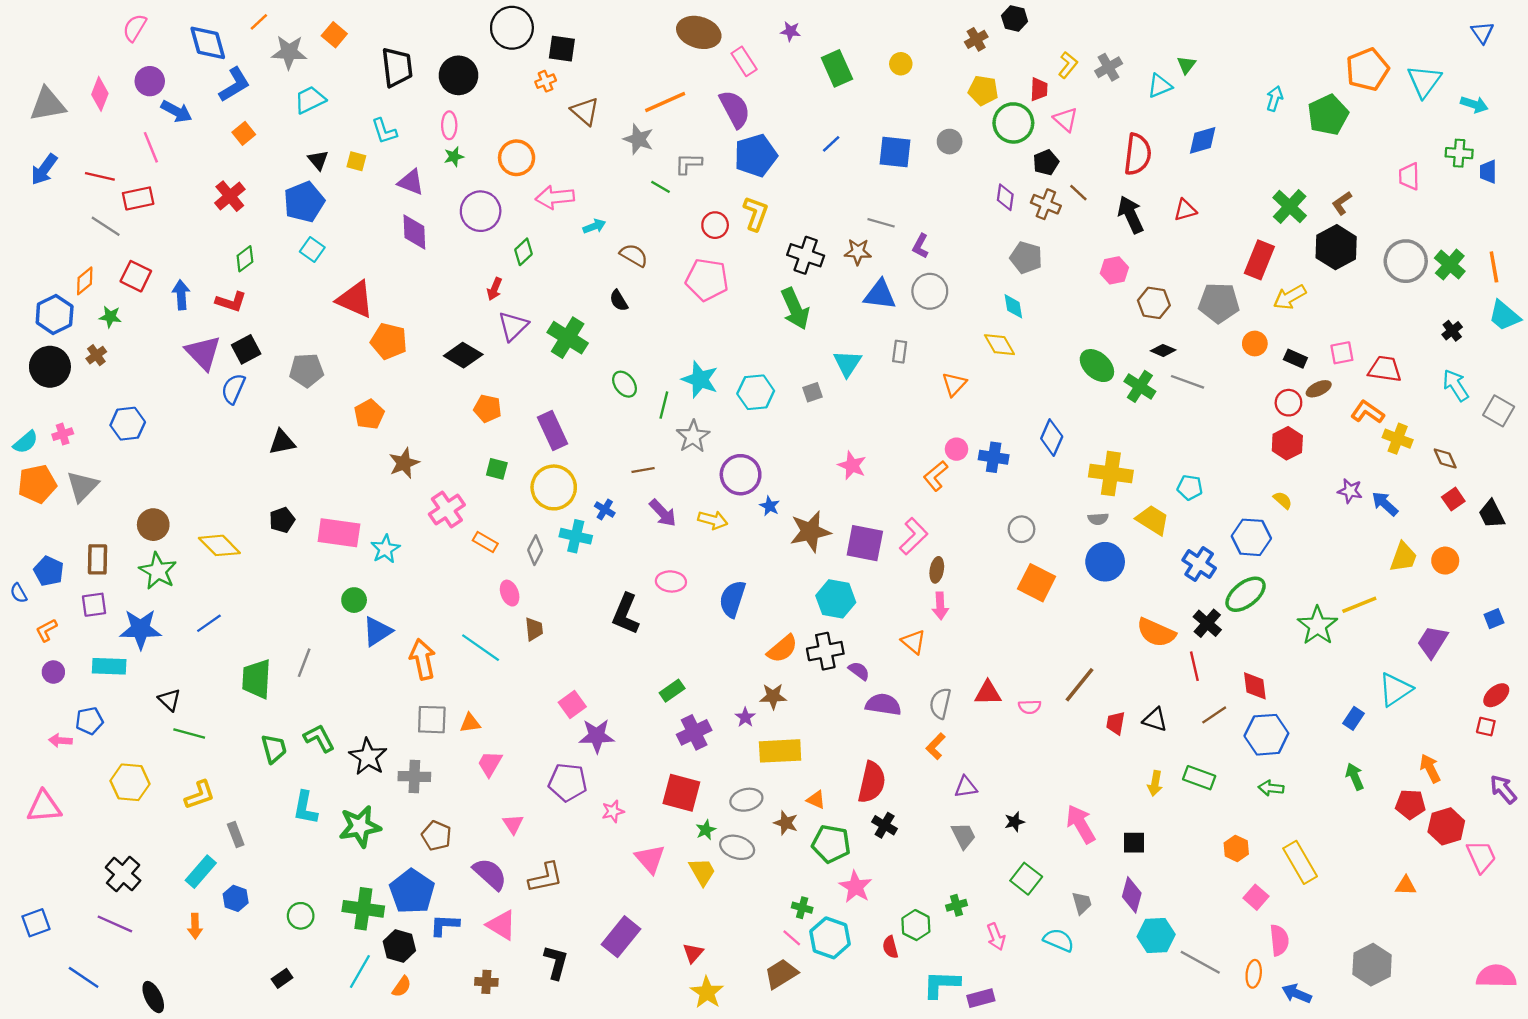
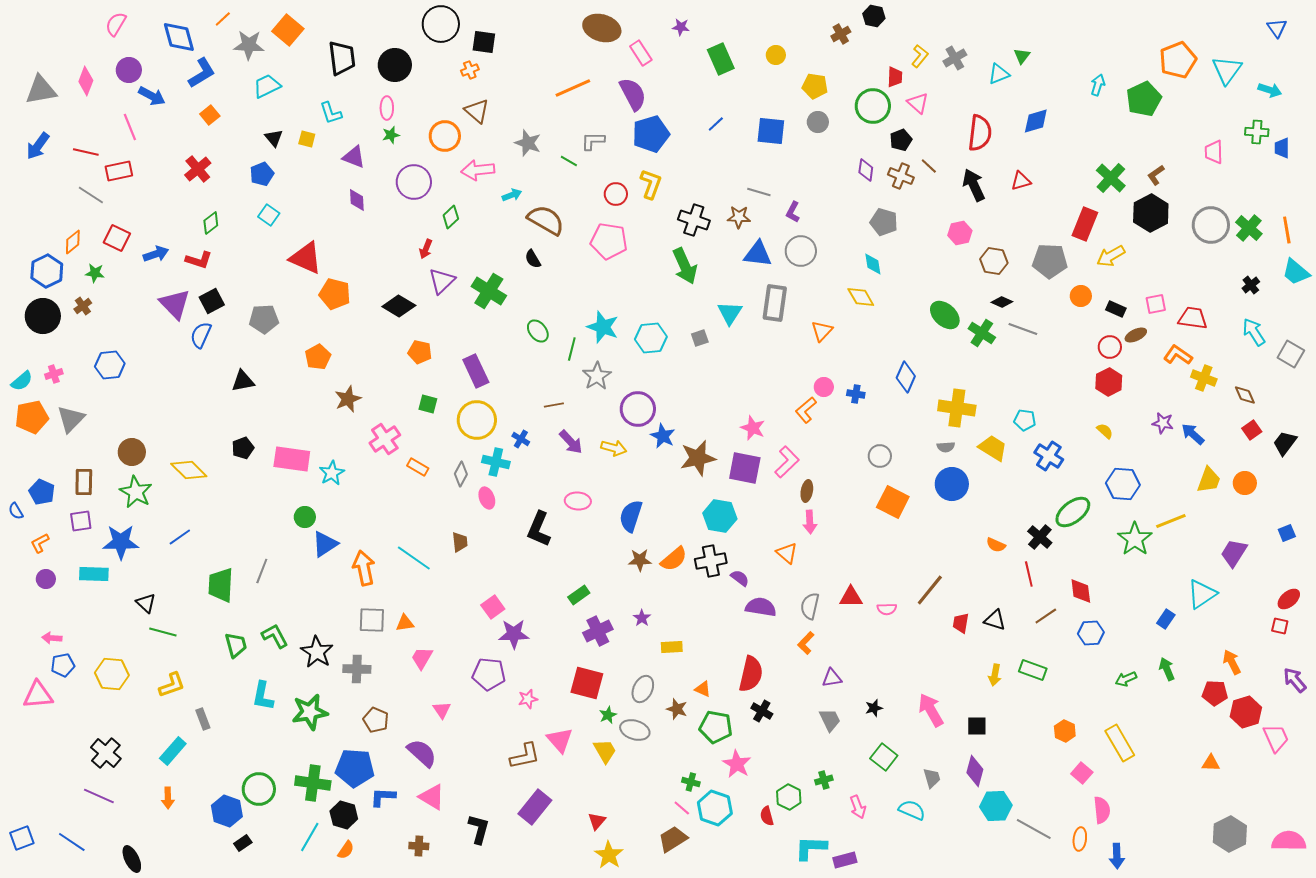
orange square: (334, 35) -> (288, 30), size x1.4
yellow pentagon: (983, 90) -> (815, 86), moved
brown triangle: (585, 111) -> (477, 111), moved
gray star: (638, 139) -> (528, 143), moved
blue pentagon: (304, 202) -> (262, 174), size x0.7
purple diamond: (414, 232) -> (357, 200), size x0.7
brown semicircle: (634, 255) -> (546, 220), size x1.5
blue arrow: (181, 295) -> (156, 254), turned 75
gray rectangle: (900, 352) -> (775, 303), size x1.8
blue cross: (994, 457) -> (856, 394), size x0.7
pink star: (852, 465) -> (753, 428), moved
blue star: (770, 506) -> (663, 436), size x1.4
black trapezoid: (1492, 514) -> (1285, 443), turned 64
blue hexagon: (1251, 537) -> (1123, 484), moved
blue cross: (1199, 564) -> (1049, 456), moved
pink ellipse: (510, 593) -> (487, 498), moved
orange semicircle: (1156, 633) -> (996, 545), size x0.6
brown star: (773, 696) -> (640, 560), moved
blue pentagon: (89, 721) -> (63, 665), moved
blue hexagon: (1266, 735) -> (1091, 633), size x0.7
yellow rectangle: (780, 751) -> (672, 647), size x0.6
green arrow: (1271, 788) -> (1126, 679), moved, turned -30
gray ellipse: (746, 800) -> (643, 689), turned -52
brown L-shape: (546, 877) -> (525, 756), moved
blue pentagon: (412, 891) -> (355, 768), turned -30
blue hexagon: (236, 898) -> (227, 811), moved, size x1.4
green circle: (301, 916) -> (259, 789), size x1.4
blue square: (36, 923) -> (22, 838), moved
gray hexagon: (1372, 965) -> (1230, 834), moved
blue arrow: (1297, 994) -> (1117, 856), turned -115

